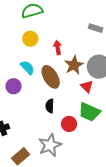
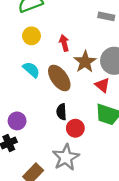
purple circle: (14, 86) -> (17, 121), moved
red circle: (69, 124) -> (75, 128), moved

